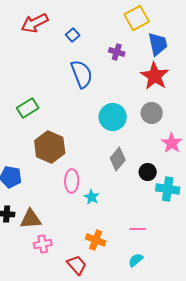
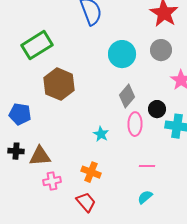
green rectangle: (28, 108) -> (37, 45), size x1.4
pink ellipse: (72, 181) -> (135, 124), moved
orange cross: (96, 240) -> (91, 172), moved

